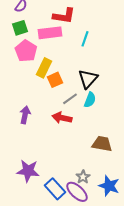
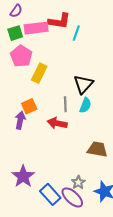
pink rectangle: (50, 33) -> (36, 28), moved
cyan line: (85, 39) -> (76, 33), moved
orange square: (55, 80) -> (29, 106), moved
gray line: (70, 99) -> (65, 104), turned -56
purple star: (28, 171) -> (23, 176), turned 30

